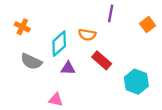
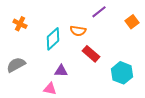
purple line: (111, 13) -> (99, 12), turned 42
gray semicircle: (31, 62) -> (16, 65), moved, turned 126
purple triangle: (68, 68) -> (61, 71), moved

